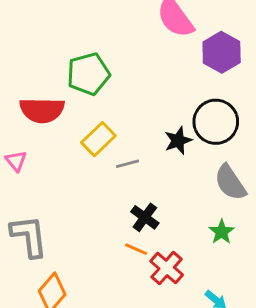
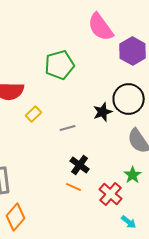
green pentagon: (88, 74) -> (60, 65), moved
yellow rectangle: (98, 139) -> (34, 114), moved, size x0.7
red cross: (167, 268) -> (111, 194), moved

